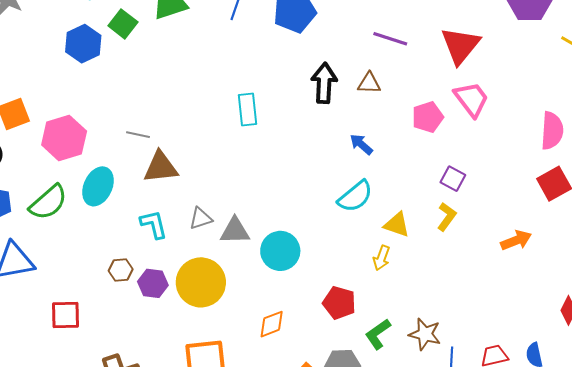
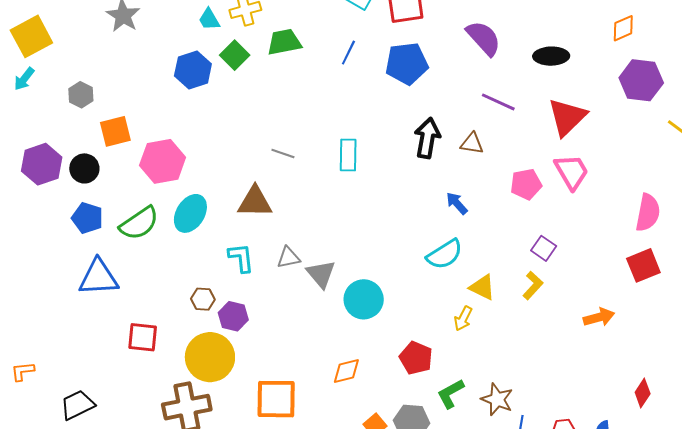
gray line: (138, 135) -> (283, 153), moved
gray triangle: (235, 231) -> (321, 274), turned 44
yellow circle: (201, 282) -> (210, 357), moved

